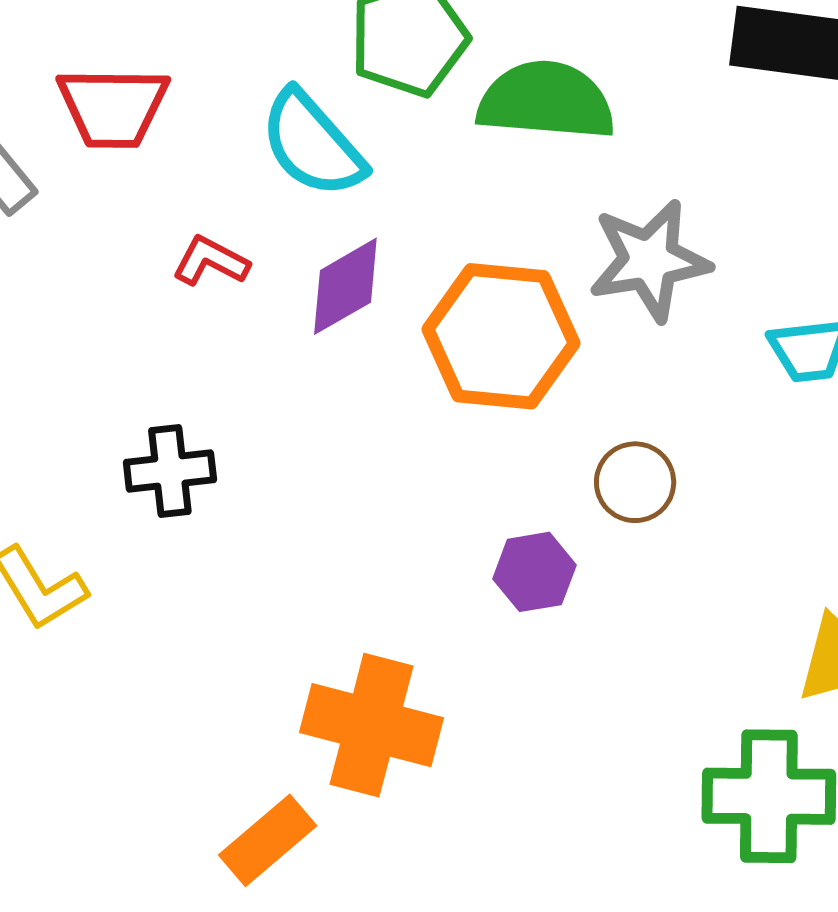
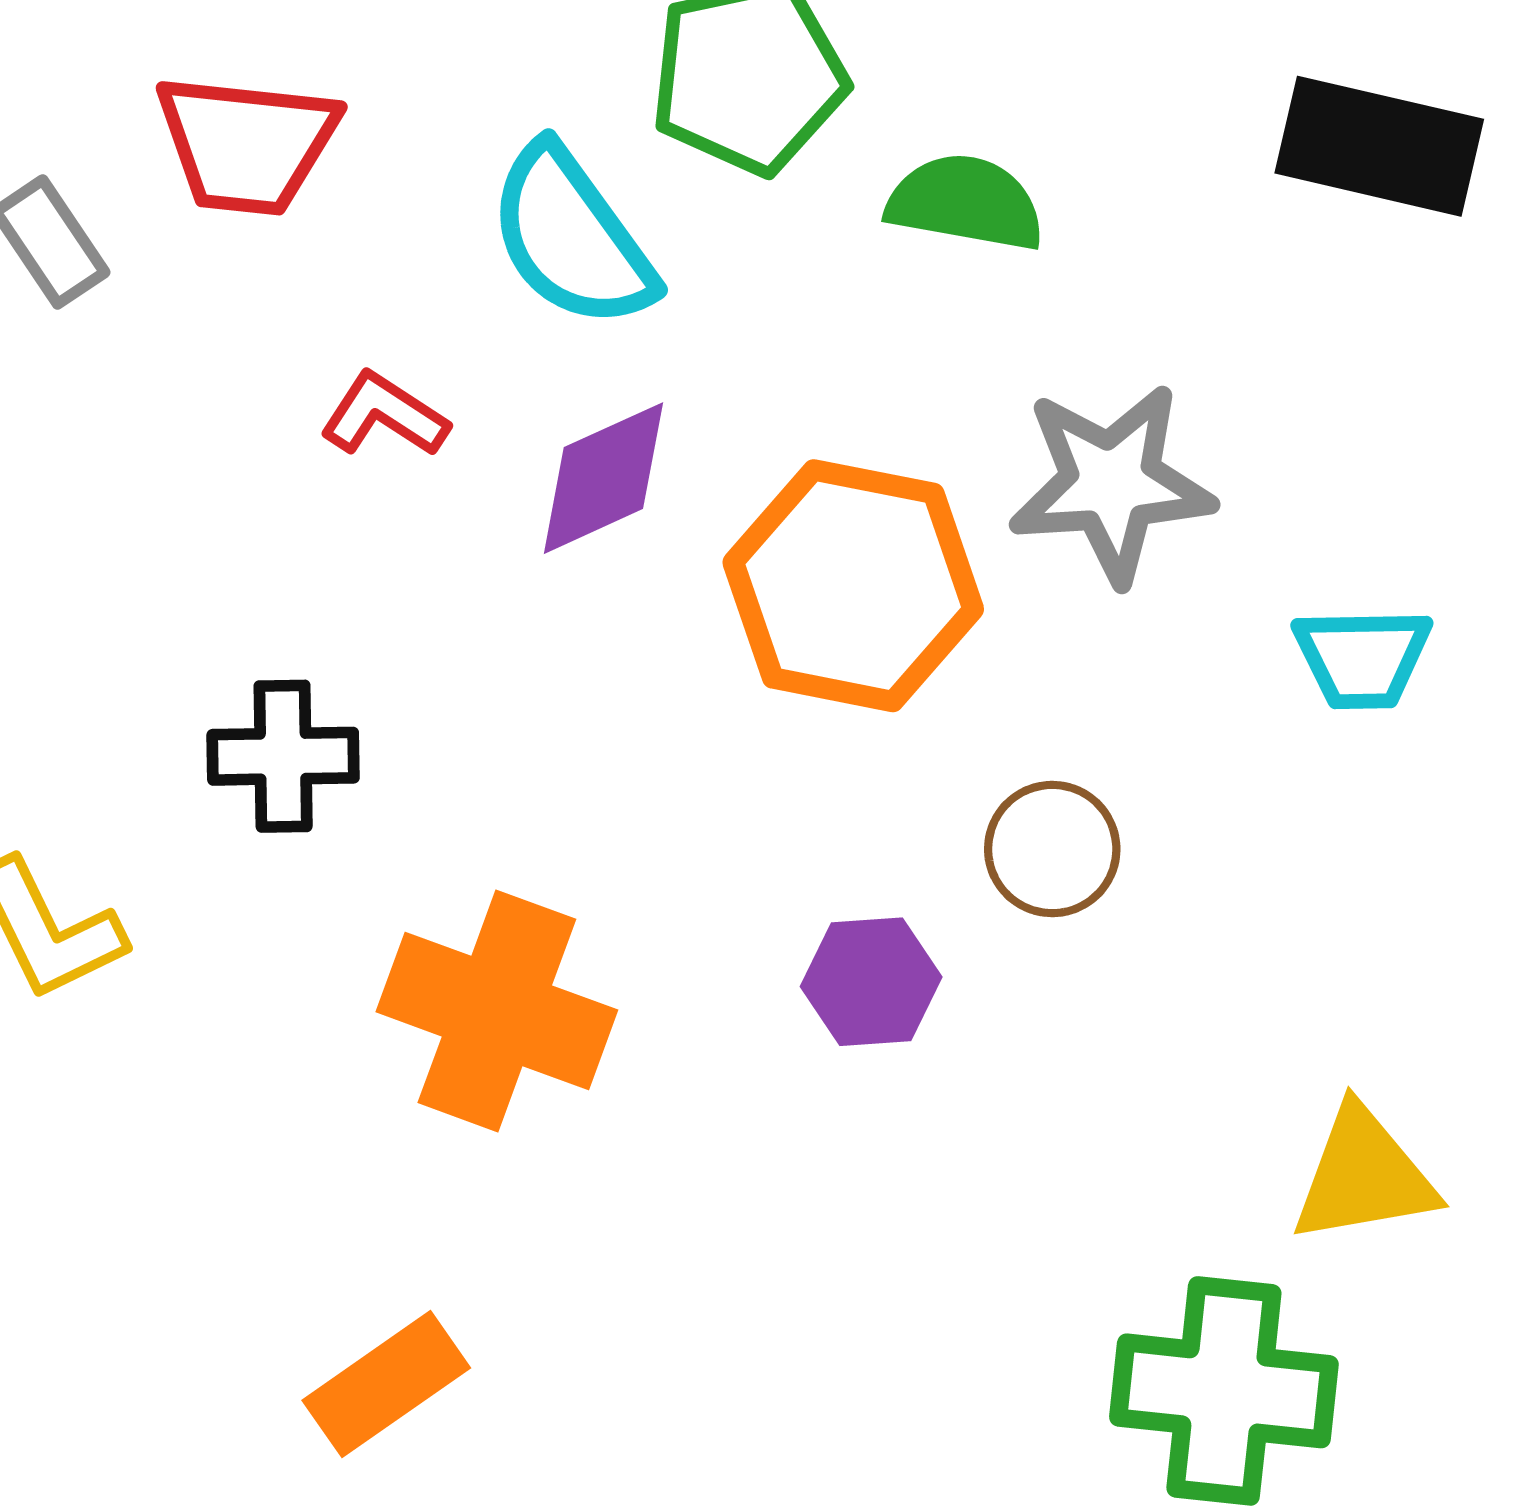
green semicircle: (546, 101) -> (965, 203), size x0.7
orange cross: (371, 725) -> (497, 1011), moved

